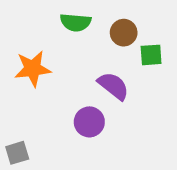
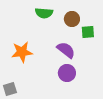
orange star: (33, 69) -> (22, 52), moved
purple circle: (89, 122) -> (67, 73), moved

